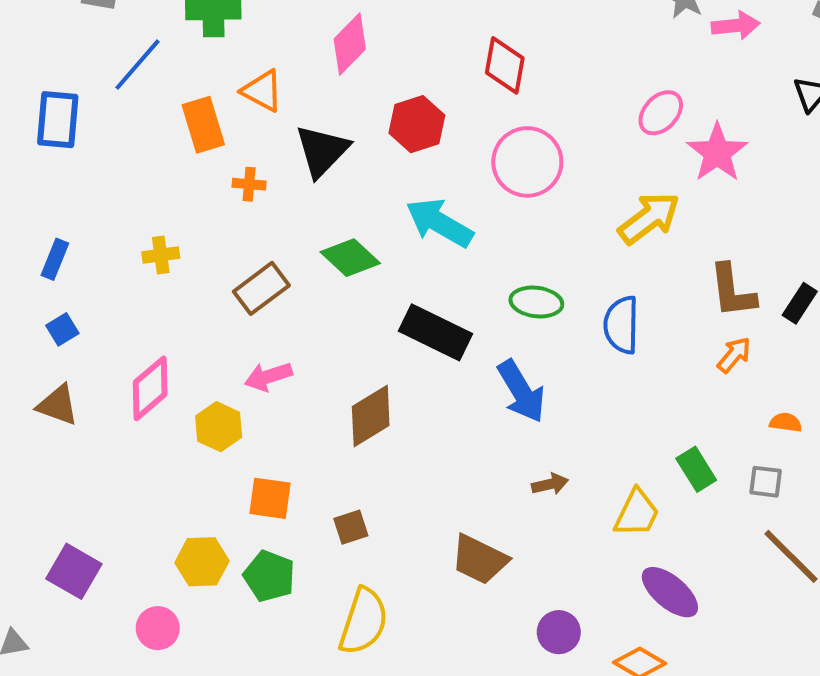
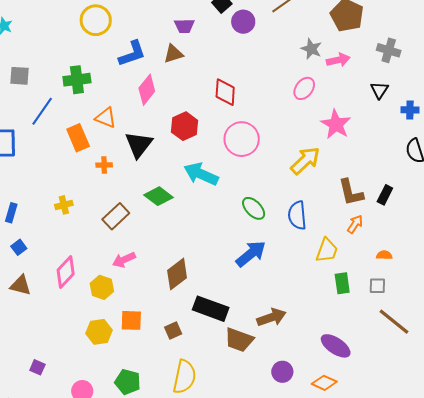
pink ellipse: (661, 113) -> (304, 88), moved
green ellipse: (536, 302) -> (254, 208), turned 45
black rectangle: (436, 332) -> (211, 309), moved
blue arrow: (521, 391) -> (251, 254), turned -92
green rectangle: (696, 469) -> (342, 283), turned 30
brown arrow: (550, 484) -> (271, 317), moved, size x1.6
yellow trapezoid: (637, 513) -> (327, 250), moved
yellow hexagon: (202, 562) -> (99, 332), moved
purple square: (74, 571) -> (37, 367), size x0.6
green pentagon: (269, 576) -> (128, 382), moved

